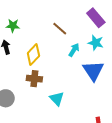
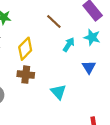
blue triangle: (93, 71) -> (89, 67), size x0.6
cyan triangle: (57, 99) -> (58, 92), moved

